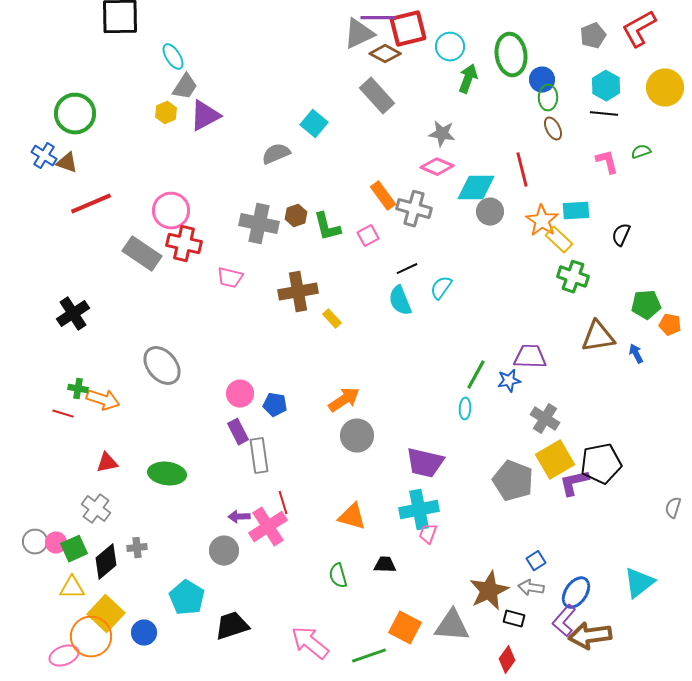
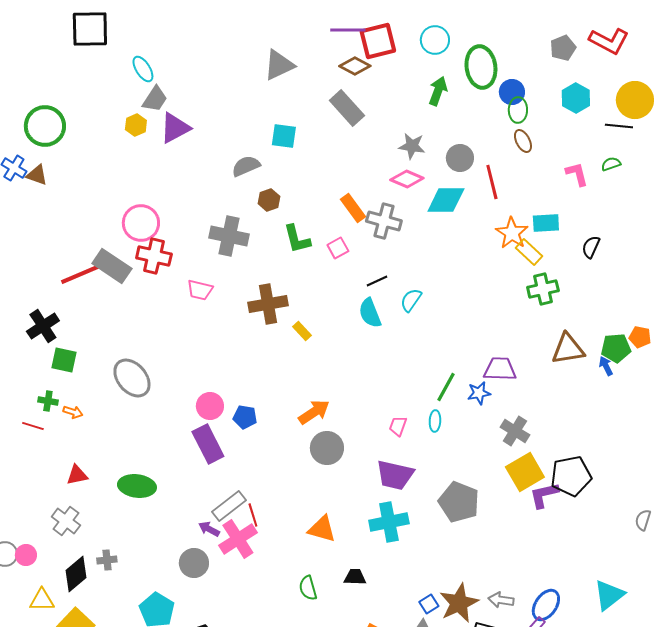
red L-shape: (639, 29) -> (609, 41), turned -123
gray triangle: (359, 34) -> (279, 65), moved
cyan circle: (450, 47) -> (435, 40), moved
black line: (604, 114) -> (619, 126), moved
cyan square: (314, 124) -> (284, 136), turned -32
red line: (91, 204) -> (81, 274), moved
gray circle: (490, 212) -> (460, 158), moved
brown hexagon: (296, 216) -> (269, 200), moved
green cross: (573, 277) -> (543, 289), turned -32
green pentagon: (646, 305) -> (616, 348), moved
orange arrow: (103, 400) -> (73, 412), size x0.6
purple rectangle: (238, 432) -> (208, 444), size x1.5
gray rectangle: (259, 456) -> (229, 506), moved, turned 60
gray pentagon: (513, 481) -> (459, 502), moved
purple arrow: (239, 517) -> (209, 529), turned 30
pink trapezoid: (428, 534) -> (398, 426), moved
green square: (74, 549) -> (64, 360), moved, turned 36
blue square: (536, 561) -> (429, 604), moved

